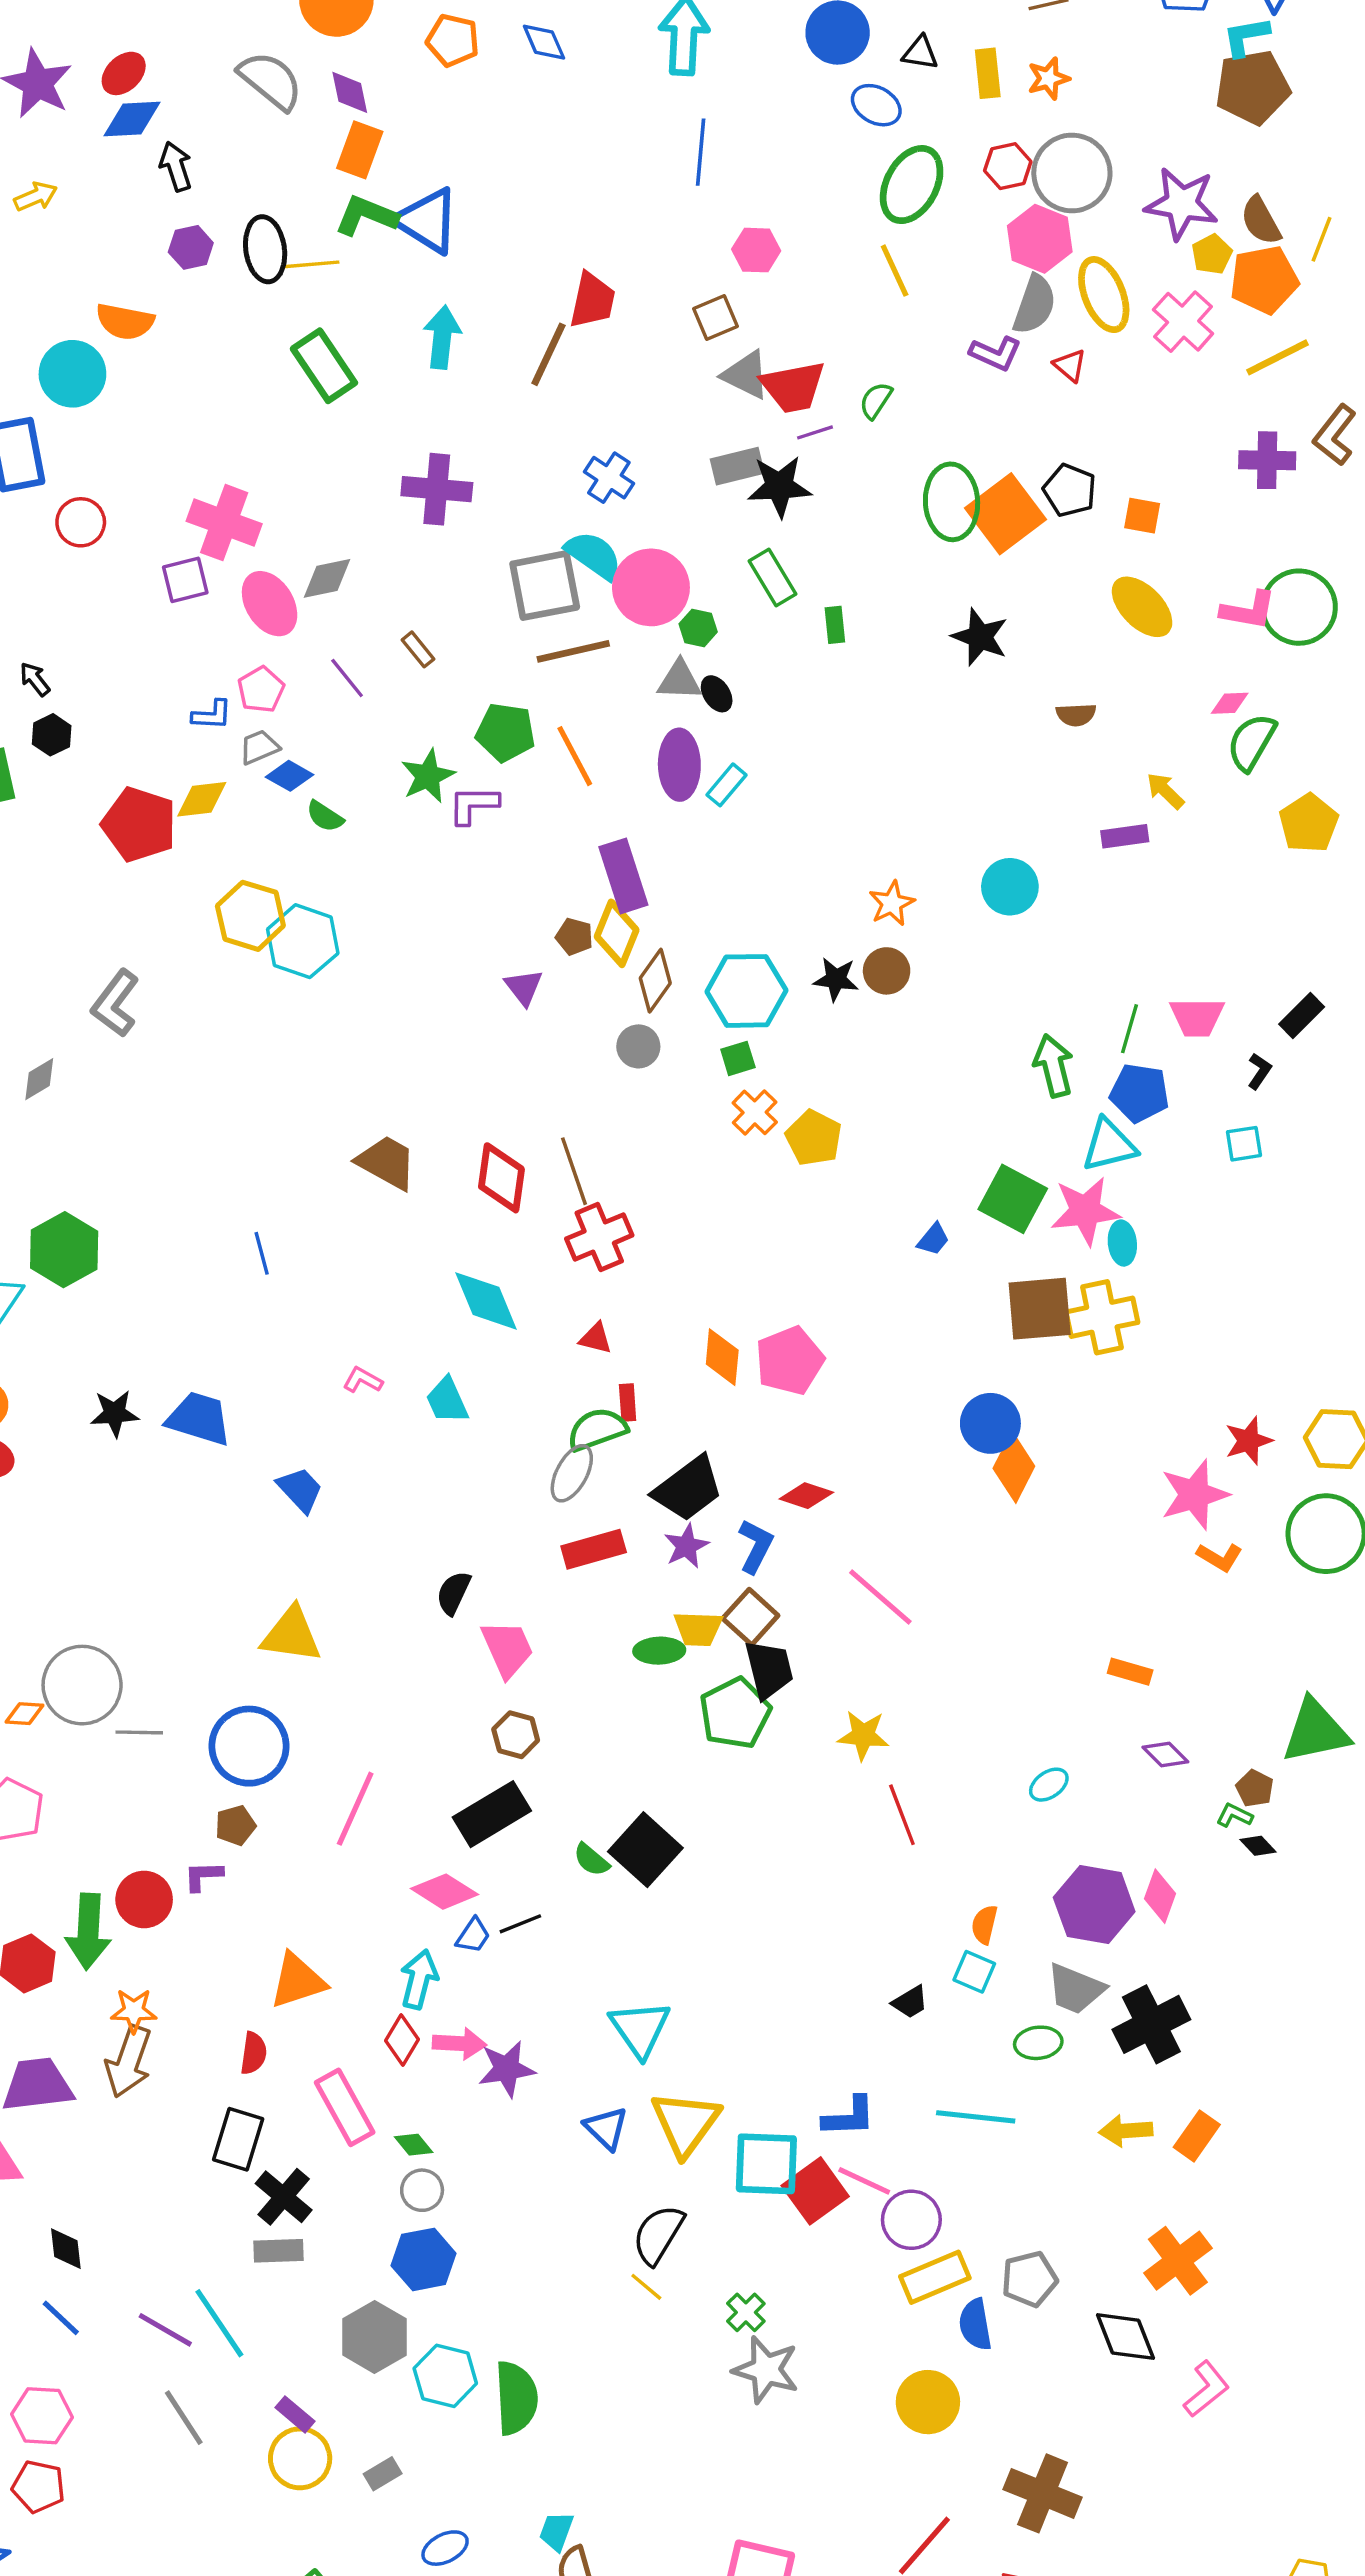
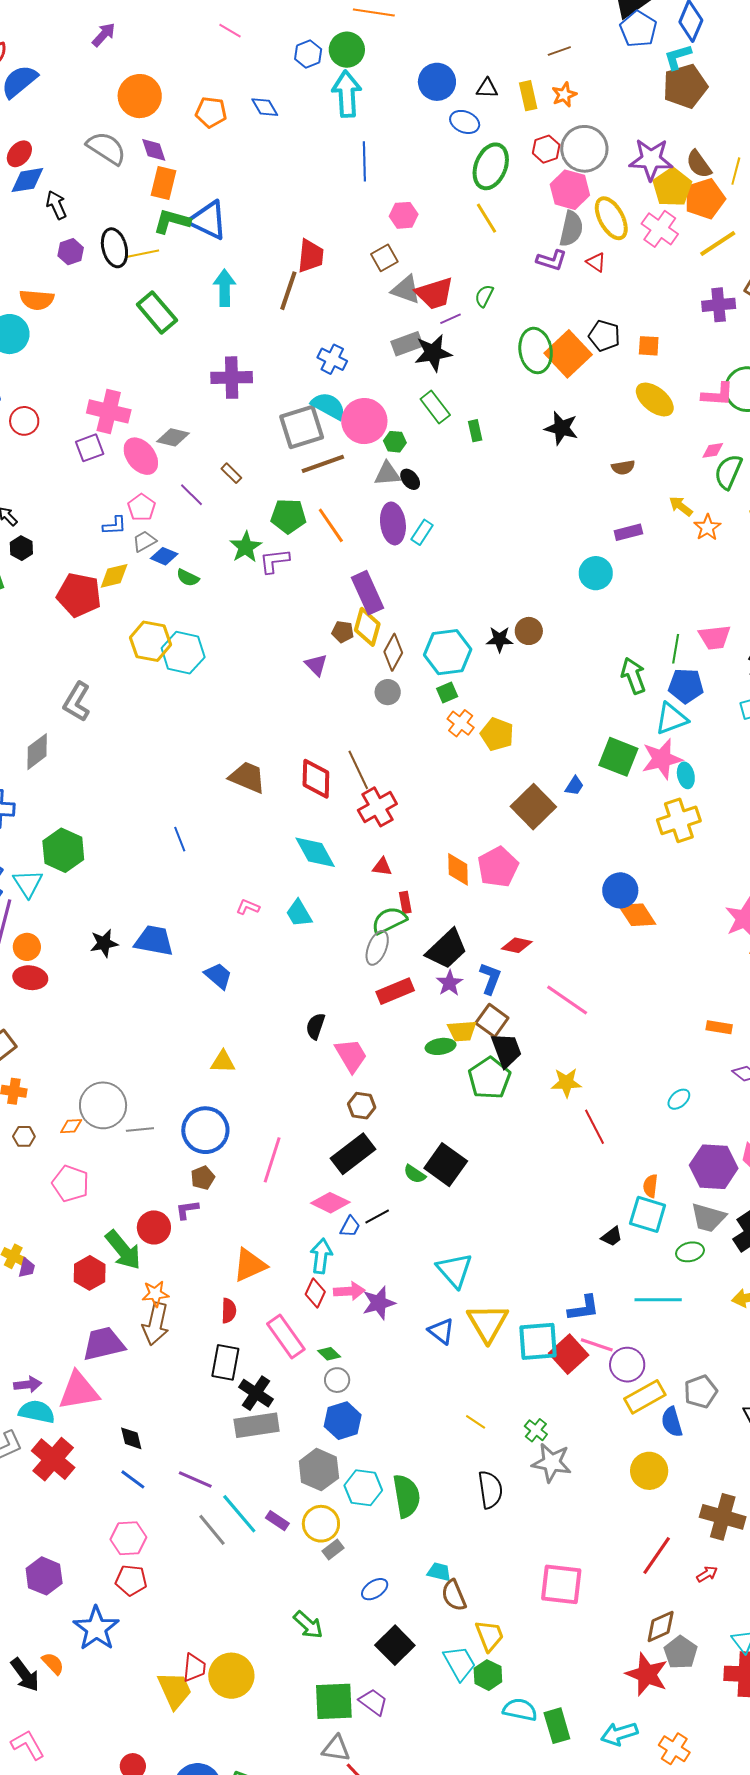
yellow pentagon: (1212, 254) -> (672, 187), size x1.6
gray diamond: (327, 578) -> (173, 437), turned 32
purple rectangle: (1125, 836) -> (628, 532), moved
orange star: (892, 903) -> (707, 527), moved
gray diamond: (39, 1079) -> (37, 752), size x1.4
brown square: (1040, 1309) -> (533, 807), moved, turned -33
orange diamond: (1014, 1467) -> (637, 915), turned -54
yellow triangle: (291, 1635) -> (223, 1062), size x0.7
green arrow: (88, 1931) -> (123, 1250), turned -36
cyan square: (974, 1972) -> (648, 1214), size x1.5
black semicircle: (658, 2235) -> (490, 1490), moved, turned 147
gray rectangle: (278, 2251) -> (257, 1425), size x1.5
cyan line: (219, 2323) -> (239, 1514), moved
yellow circle: (300, 2458) -> (321, 1524), moved
cyan trapezoid: (556, 2531) -> (439, 1572), turned 90

